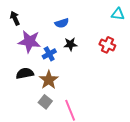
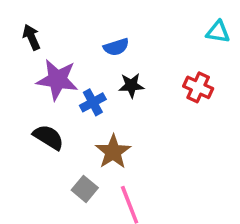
black semicircle: (25, 73) -> (48, 137), turned 42
brown star: (49, 80) -> (113, 152), moved

